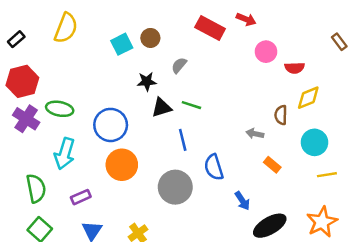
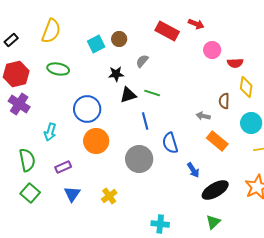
yellow diamond: (308, 98) -> (246, 87), turned -60
green ellipse: (60, 109) -> (58, 69), moved
cyan arrow: (65, 154) -> (50, 132), size x0.7
orange rectangle: (272, 165) -> (217, 141), size x1.5

